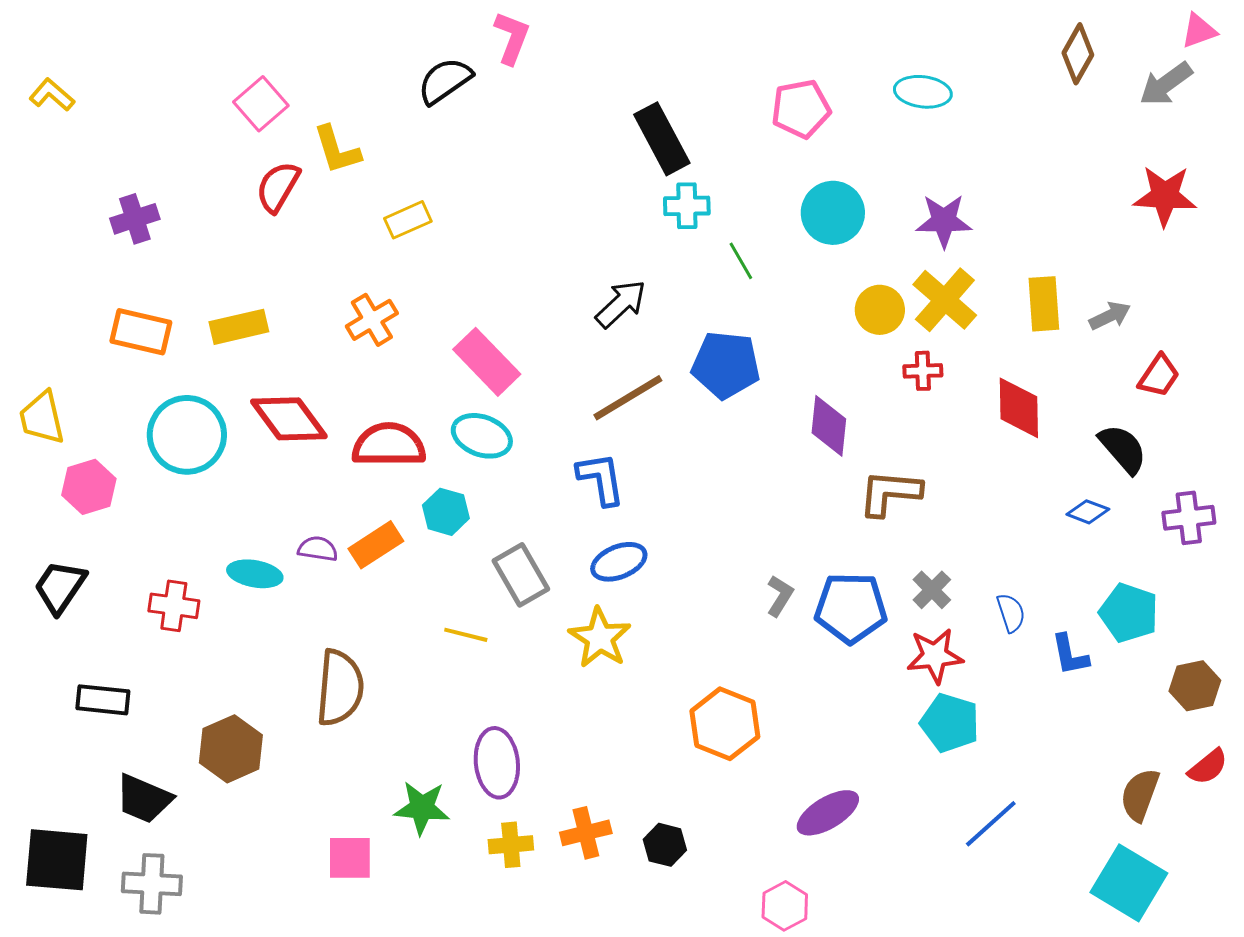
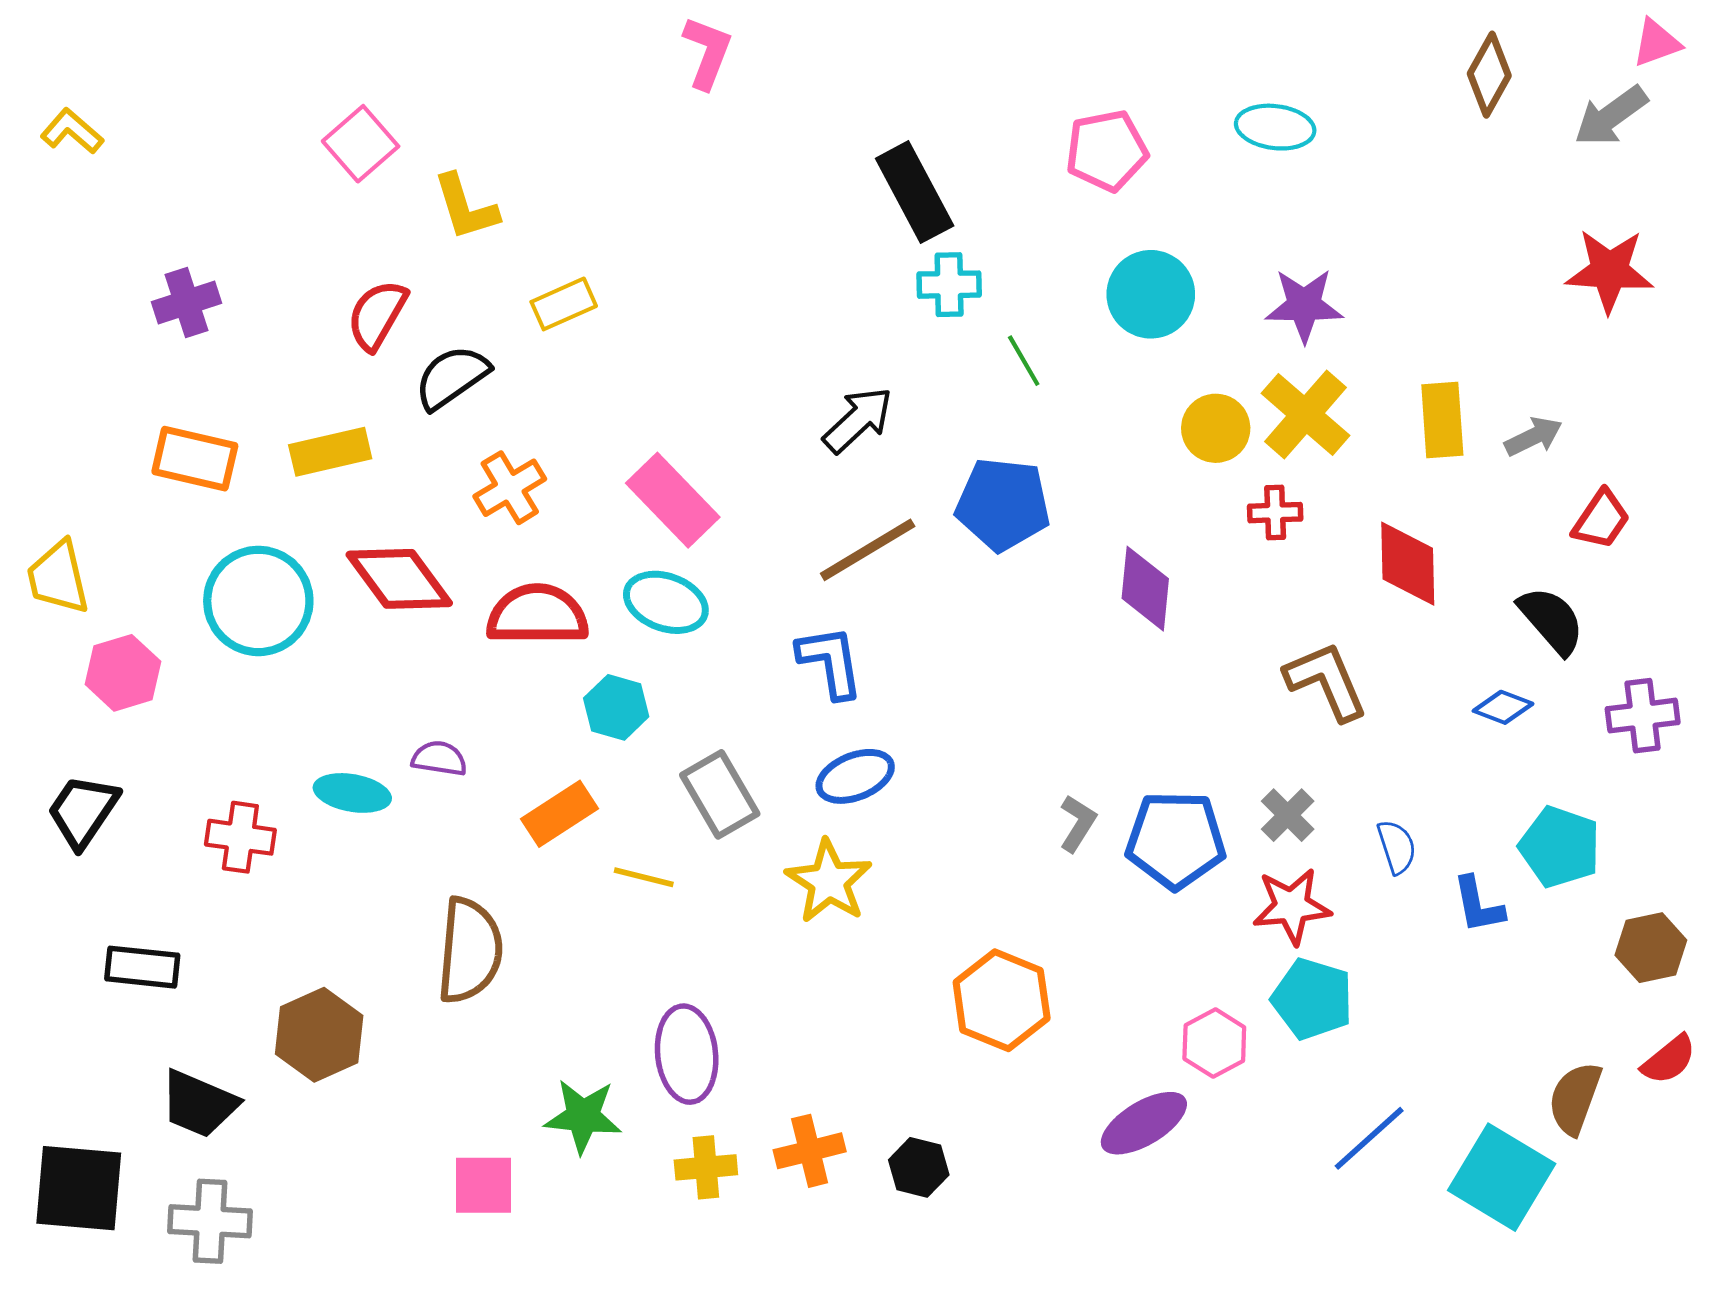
black semicircle: (445, 81) -> (452, 377), moved
red semicircle: (278, 187) -> (377, 315), moved
orange cross: (372, 320) -> (510, 488), moved
brown L-shape: (890, 493) -> (1326, 681), moved, turned 62
orange rectangle: (376, 545) -> (560, 814), moved
cyan square: (1129, 883) -> (1502, 1177), moved
pink hexagon: (785, 906) -> (1214, 1043), moved

